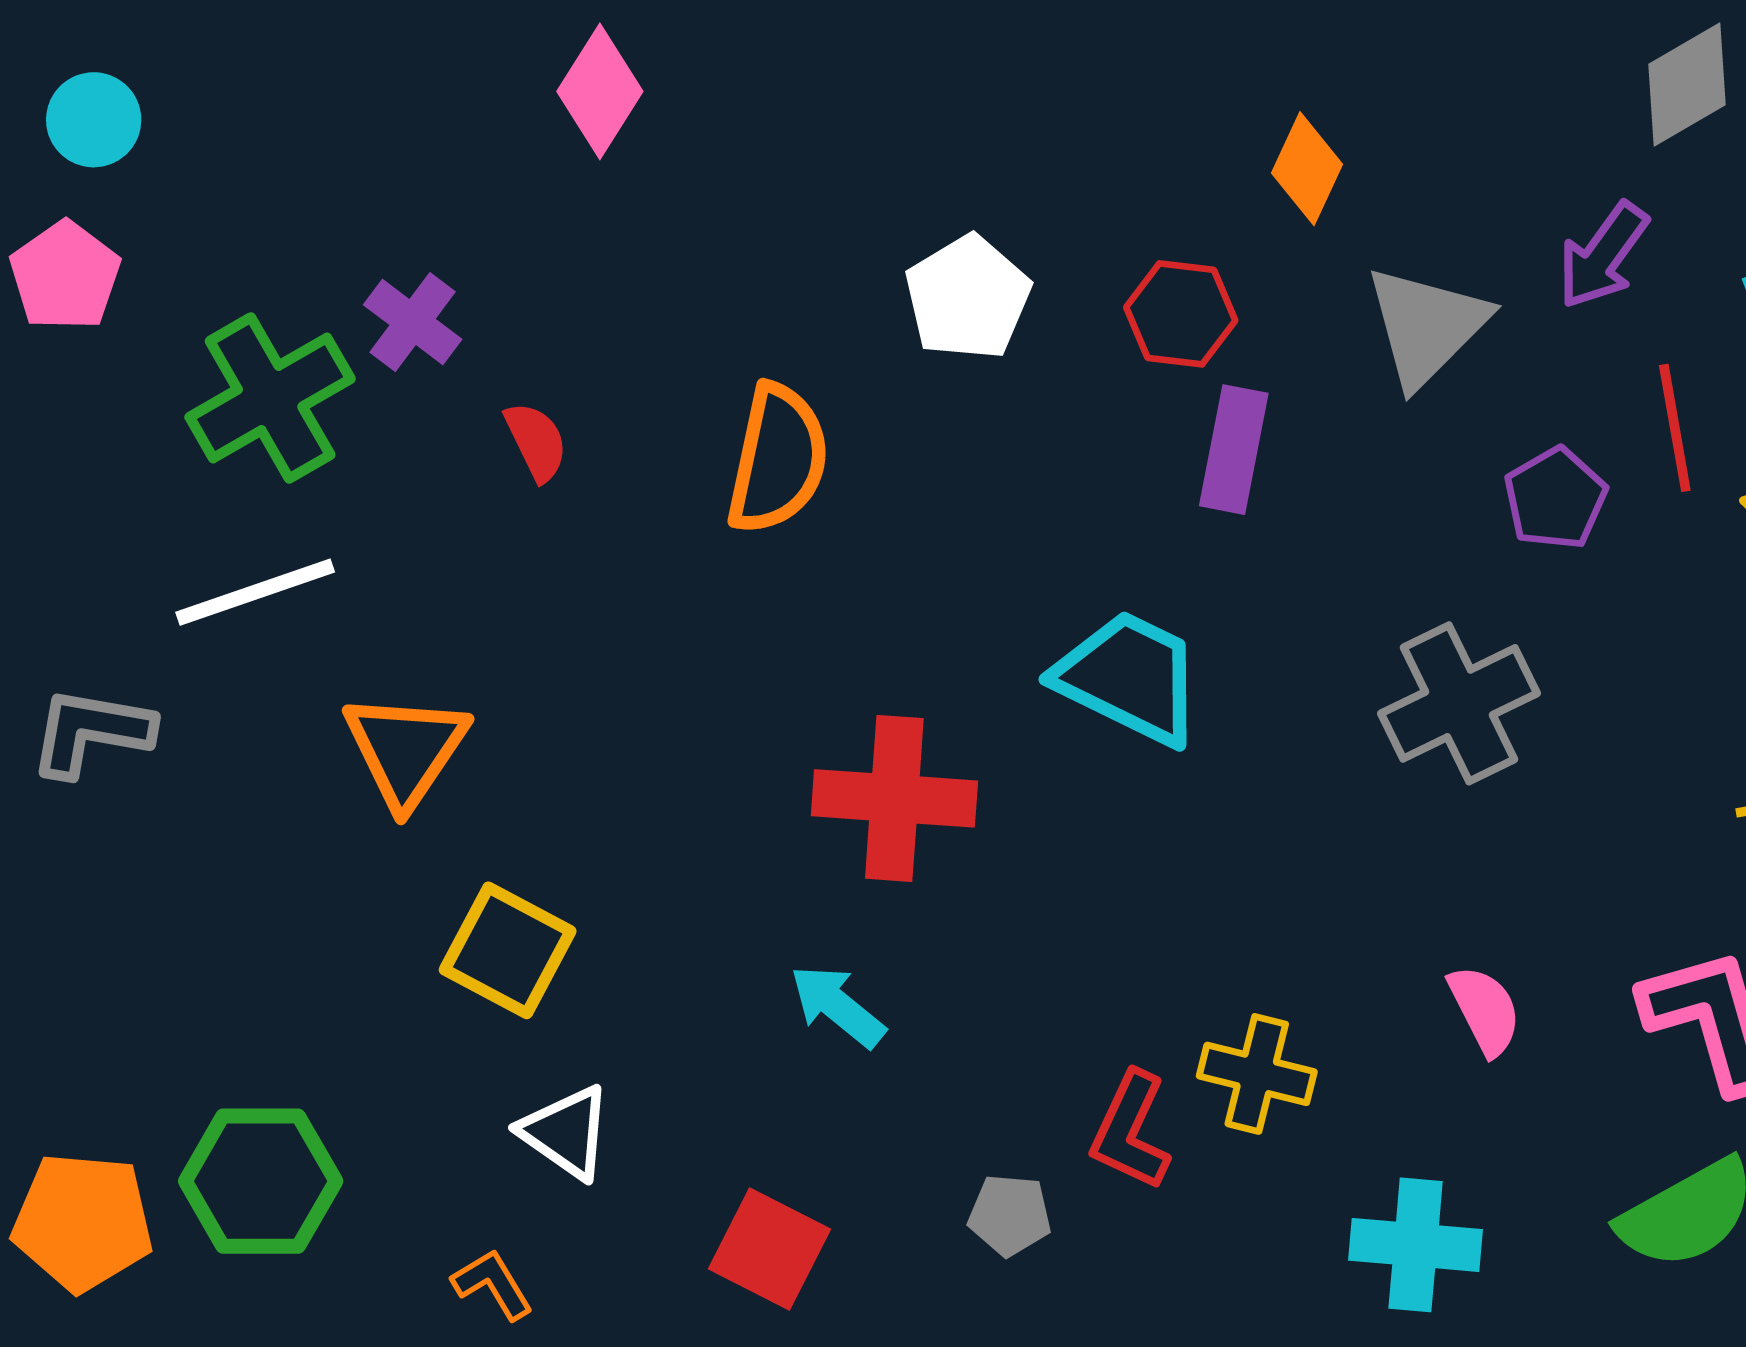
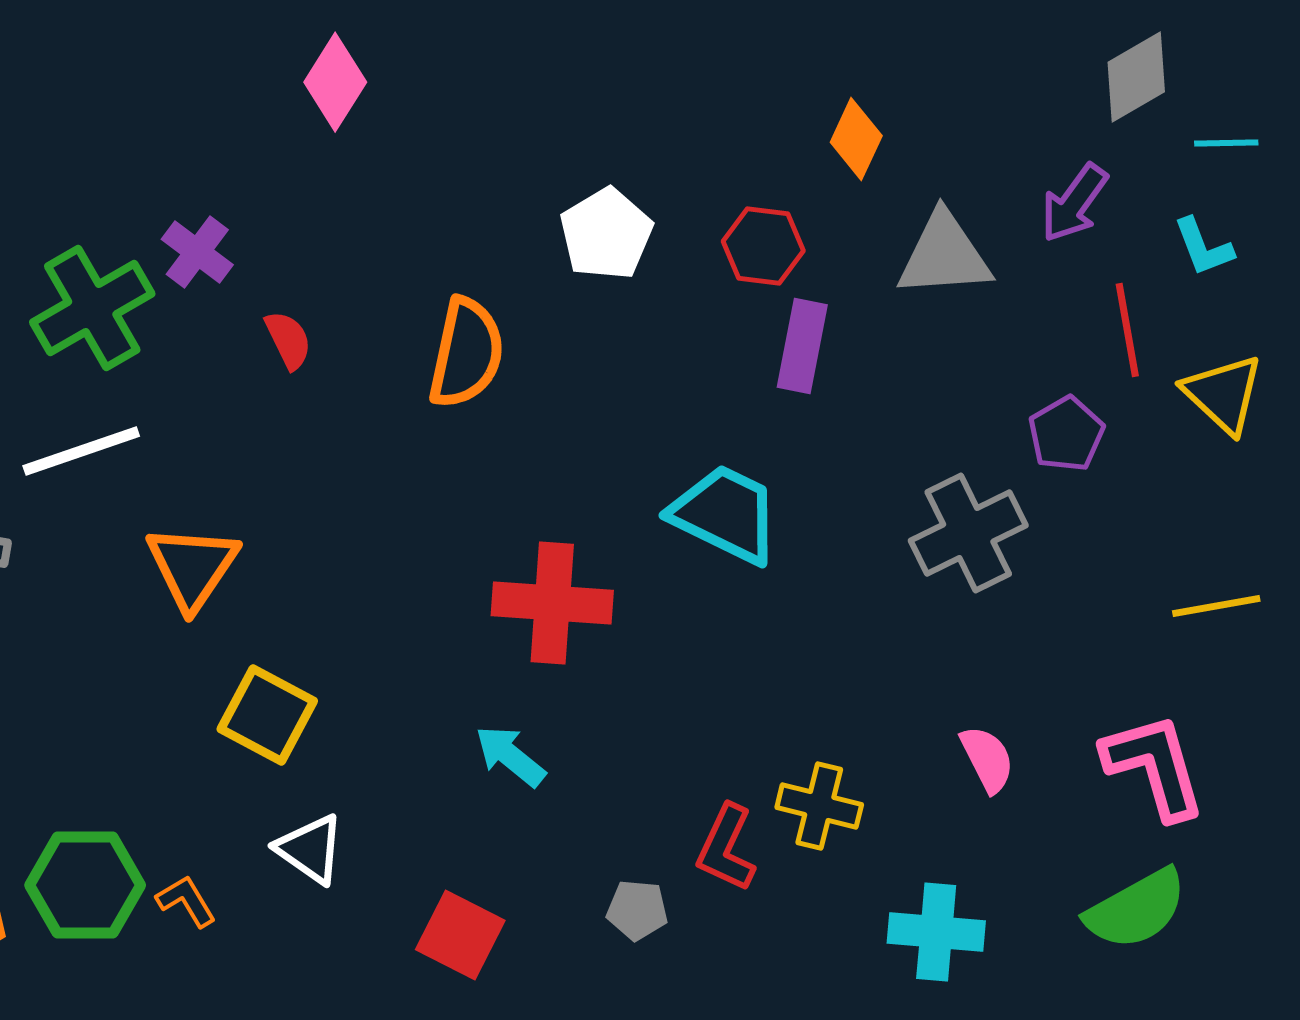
gray triangle: (1426, 326) -> (944, 255), turned 41
purple pentagon: (1555, 498) -> (1066, 434), moved
orange L-shape: (493, 1284) -> (186, 901), moved

